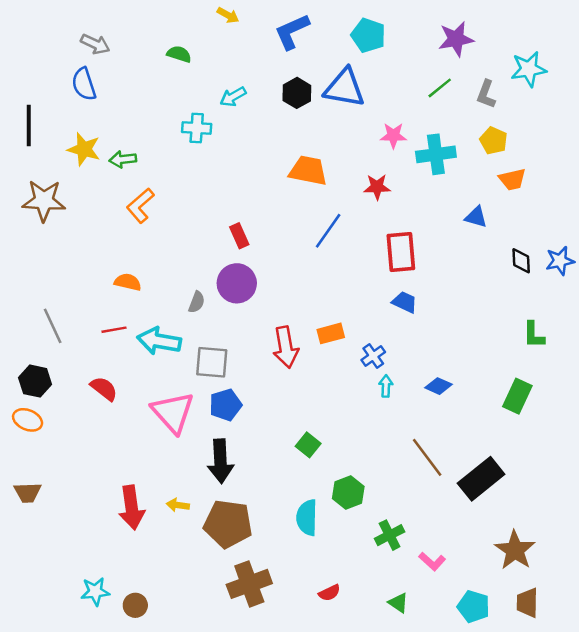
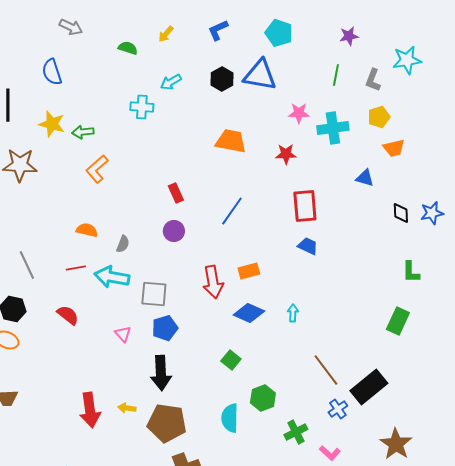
yellow arrow: (228, 15) -> (166, 34), moved, turned 102
blue L-shape: (292, 32) -> (218, 30), size x0.7
purple star: (456, 39) -> (349, 36), size x0.7
gray arrow: (95, 44) -> (71, 27), moved
green line: (440, 88) -> (336, 75), turned -40
yellow pentagon: (494, 141) -> (379, 117), turned 30
blue line: (328, 231) -> (232, 211), moved
purple circle: (237, 283) -> (174, 231), size x0.7
gray semicircle: (197, 302) -> (123, 244), moved
blue cross: (373, 356) -> (338, 409), moved
blue diamond: (438, 386) -> (249, 313), moved, size x1.4
pink triangle: (173, 412) -> (123, 334), size x0.5

